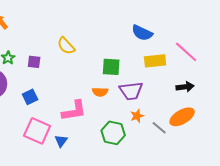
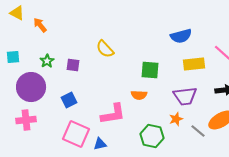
blue semicircle: (142, 33) -> (181, 36), turned -40
purple trapezoid: (131, 91) -> (185, 96), moved
blue triangle: (61, 141) -> (100, 144), turned 40

